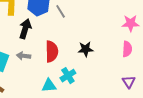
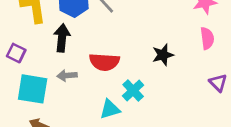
black star: (86, 49) -> (163, 55), moved
red semicircle: (52, 51) -> (104, 62), turned 105

